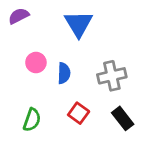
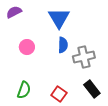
blue semicircle: (64, 73) -> (63, 45), moved
red square: (79, 113) -> (59, 94), moved

